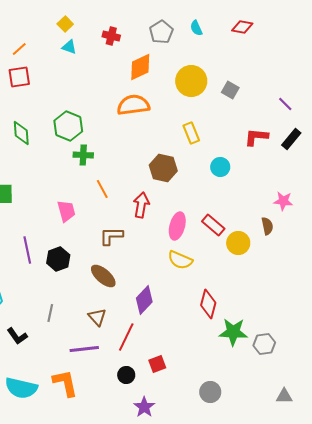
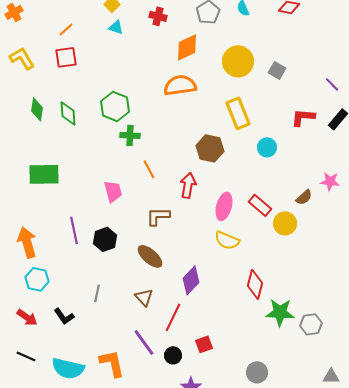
yellow rectangle: (191, 133) -> (238, 113), size x1.4
brown semicircle: (267, 226) -> (304, 197), moved, turned 60
purple line: (84, 349) -> (144, 342), moved, turned 60

